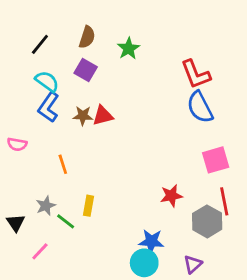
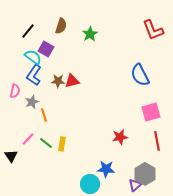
purple square: (86, 70) -> (46, 49), moved
red L-shape: (196, 74) -> (153, 30), moved
pink semicircle: (17, 144) -> (15, 91), moved, turned -88
gray star: (46, 206) -> (32, 102), moved
green line: (66, 221) -> (46, 143), moved
gray hexagon: (207, 221) -> (145, 174), moved
pink line: (40, 251) -> (28, 139), moved
cyan circle: (144, 263) -> (90, 184), moved

